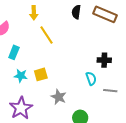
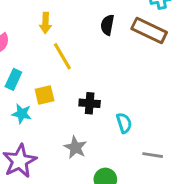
black cross: (104, 60) -> (90, 103), moved
yellow square: (41, 74) -> (45, 95), moved
gray line: (110, 91) -> (153, 155), moved

